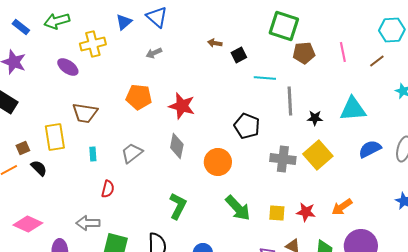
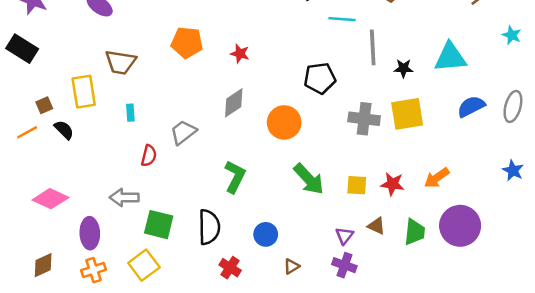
red star: (182, 106) -> (240, 54), size x0.6
black pentagon: (247, 126) -> (320, 78), turned -30
gray diamond: (177, 146) -> (234, 103), turned 45
gray trapezoid: (132, 153) -> (183, 132), moved
yellow square: (318, 155) -> (407, 114), turned 32

